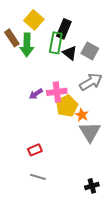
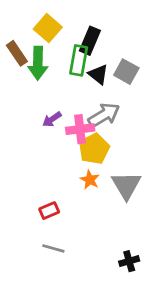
gray arrow: (91, 82) -> (104, 115), moved
purple arrow: (36, 94) -> (52, 119), moved
orange star: (82, 115) -> (90, 180), moved

